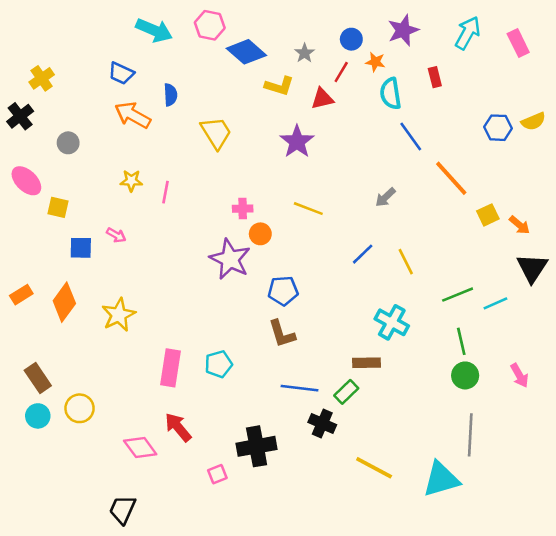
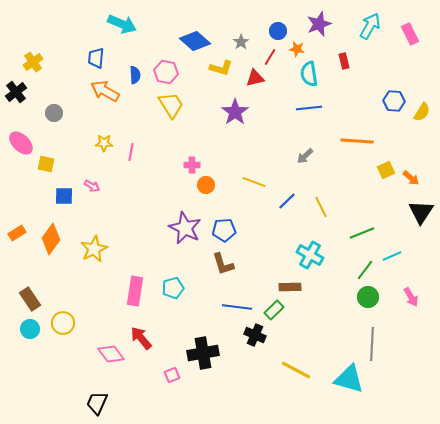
pink hexagon: (210, 25) -> (166, 72), moved
blue trapezoid: (121, 73) -> (96, 58), turned 70
yellow semicircle: (533, 121) -> (422, 112), moved, turned -36
blue line: (411, 137) -> (309, 108), moved, turned -60
orange line: (451, 178) -> (357, 141), turned -44
yellow line: (308, 209) -> (254, 182), moved
purple star: (230, 259) -> (185, 228), moved
cyan line: (495, 303) -> (392, 256), moved
green line: (461, 341) -> (365, 270), turned 50
cyan triangle: (441, 479) -> (349, 379), turned 32

